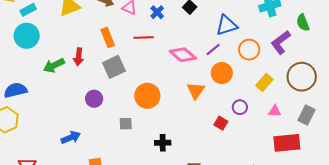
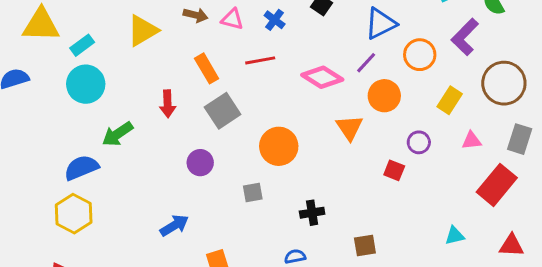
green arrow: (54, 65) -> (118, 134), moved
red rectangle: (287, 143) -> (497, 185), turned -36

